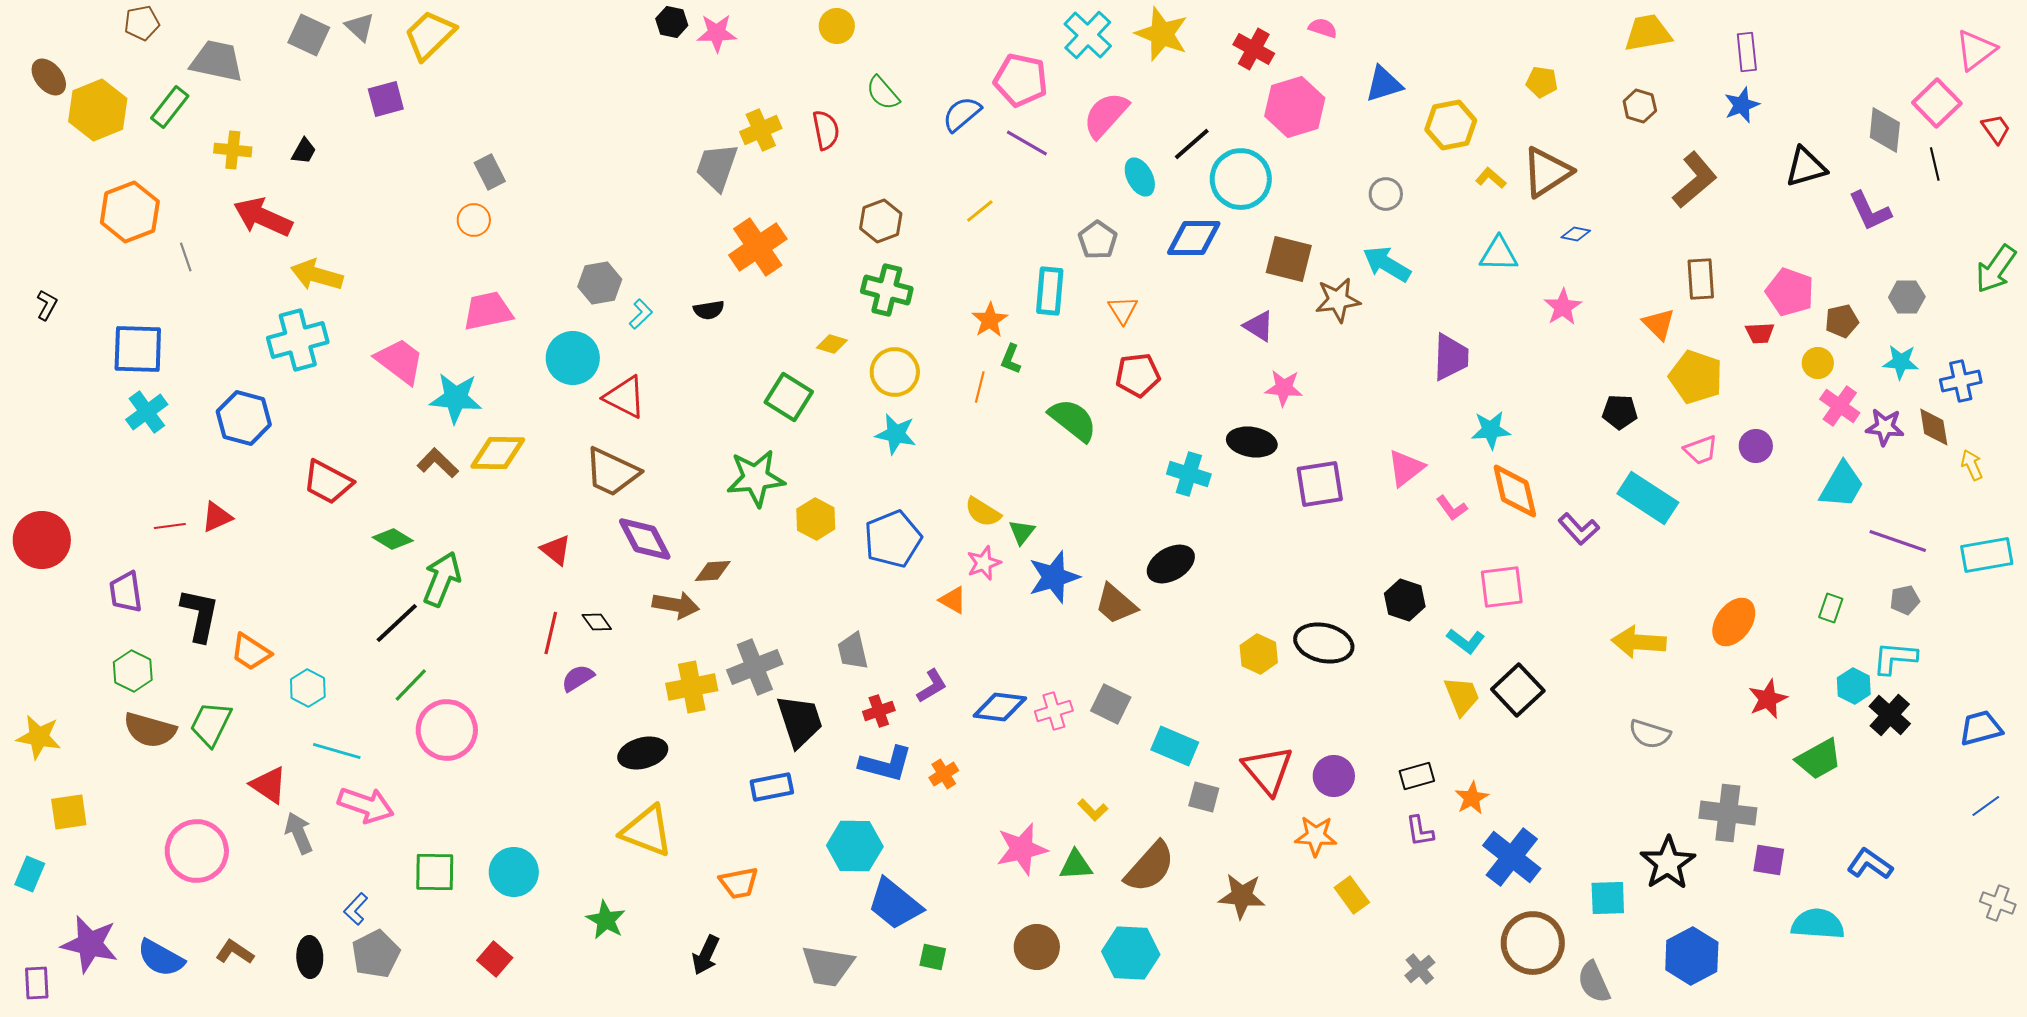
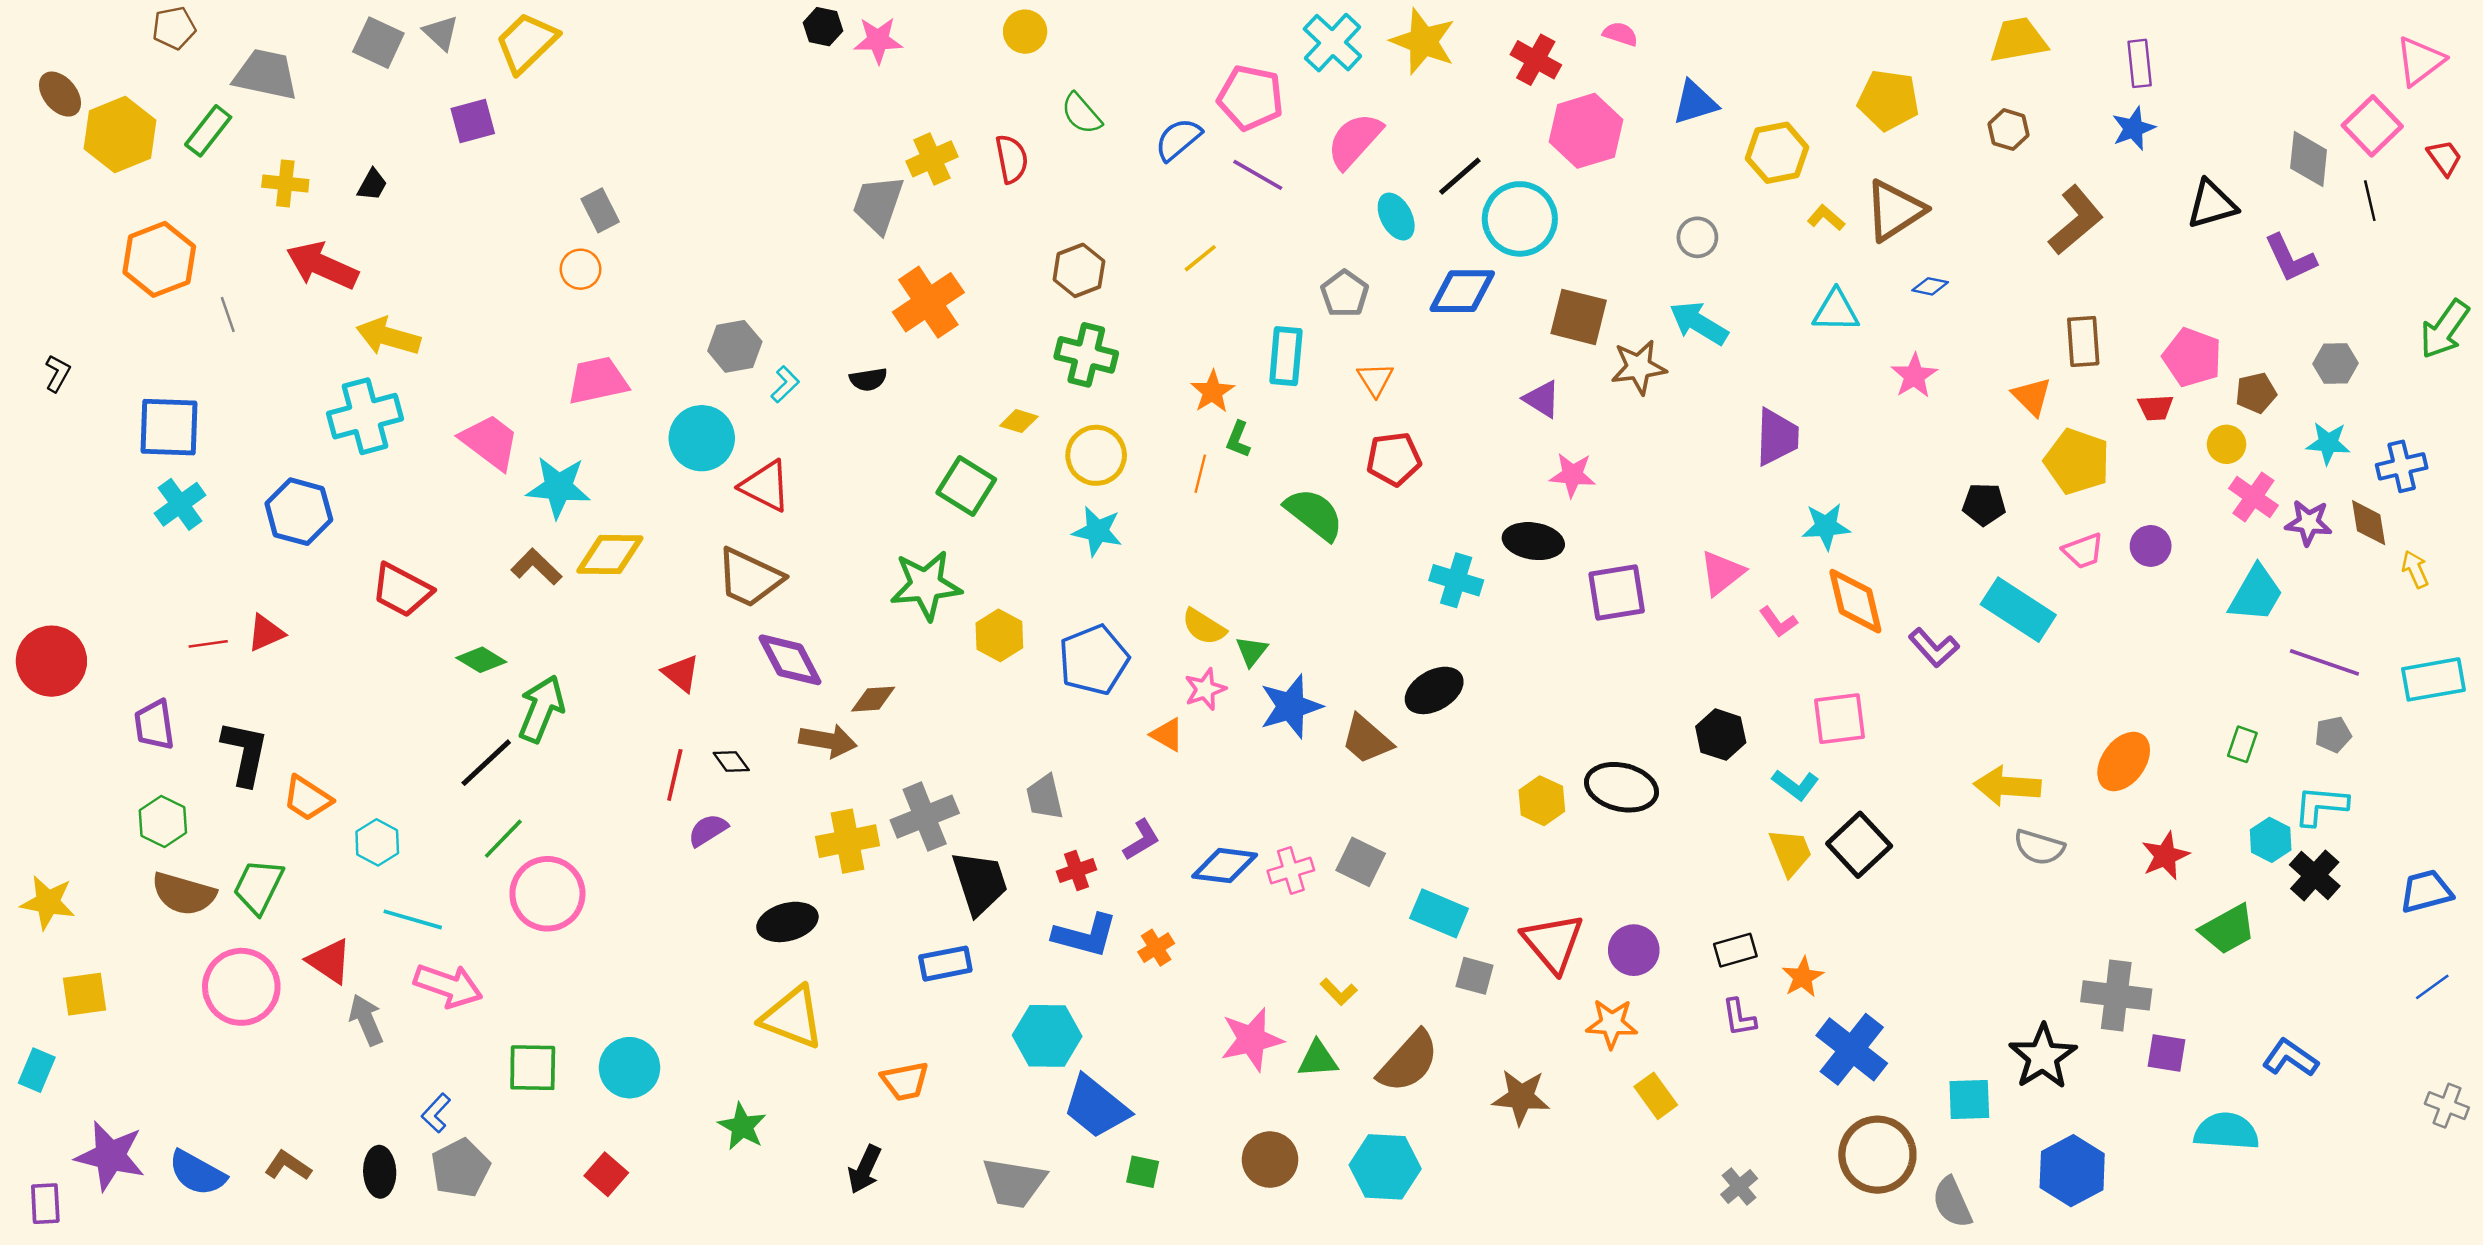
yellow pentagon: (1542, 82) -> (1888, 100), size x1.6
gray semicircle: (1650, 734) -> (2039, 847), moved
pink circle: (197, 851) -> (241, 987), moved

